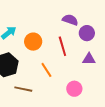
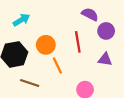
orange circle: (33, 42) -> (46, 45), moved

